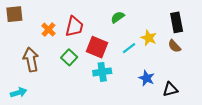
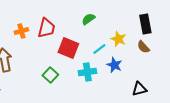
orange cross: (49, 30) -> (21, 31), turned 32
green square: (69, 57) -> (50, 75), moved
cyan cross: (102, 72) -> (87, 72), moved
blue star: (147, 78) -> (114, 65), moved

